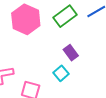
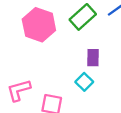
purple rectangle: (71, 53) -> (93, 58), turned 42

